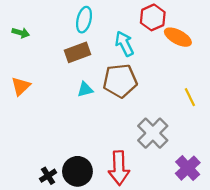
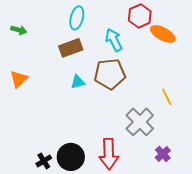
yellow line: (190, 97) -> (167, 97), moved
purple cross: (188, 168) -> (163, 154), moved, size x0.7

